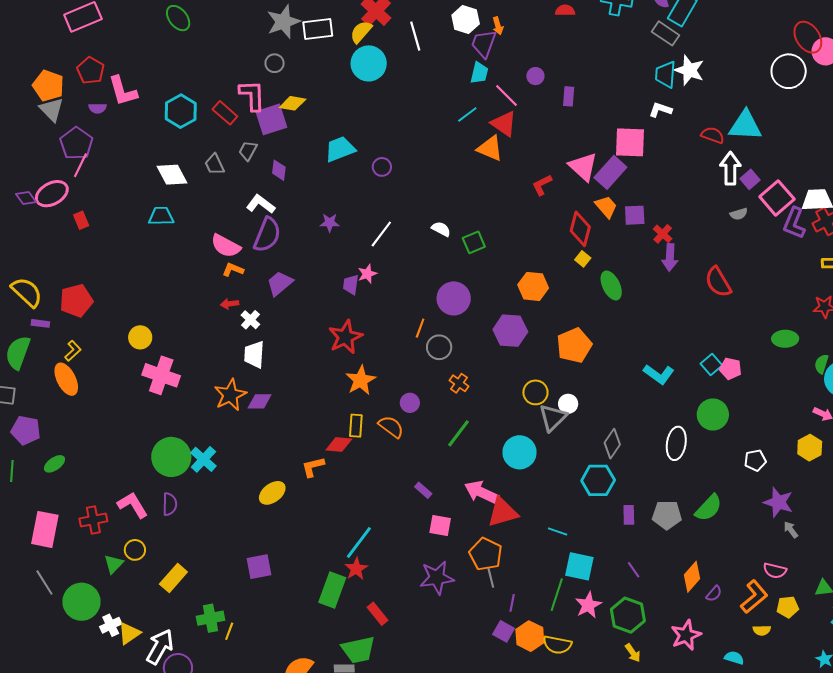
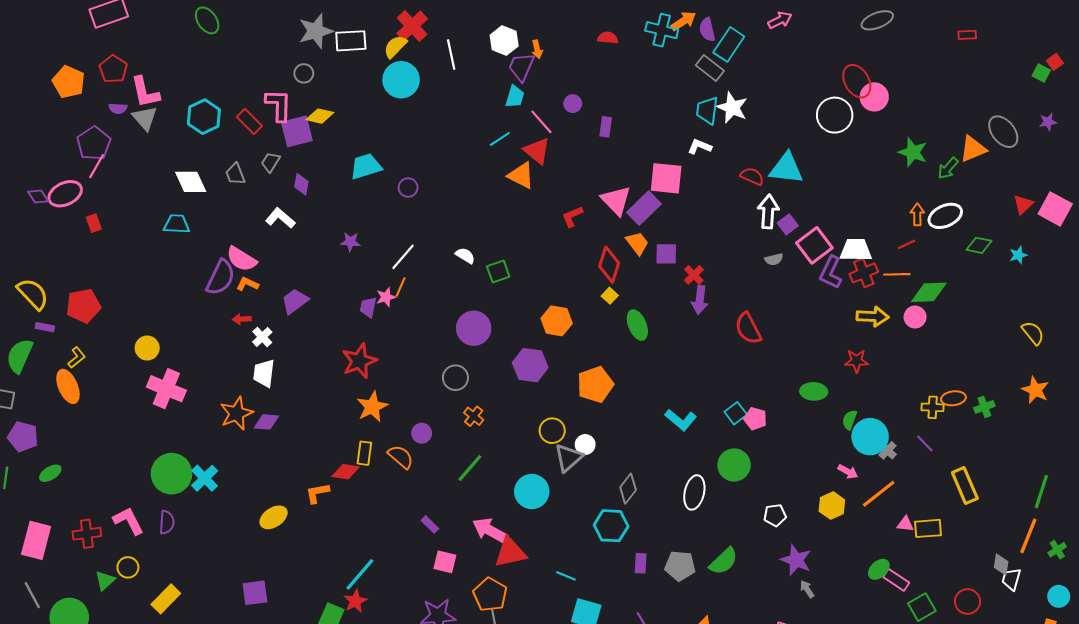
gray triangle: (52, 110) -> (145, 118), moved
purple semicircle: (267, 235) -> (221, 277), moved
orange line: (420, 328) -> (401, 287), moved

